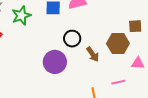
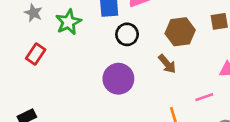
black circle: (72, 39) -> (127, 34), moved
brown hexagon: (118, 43) -> (180, 32), moved

